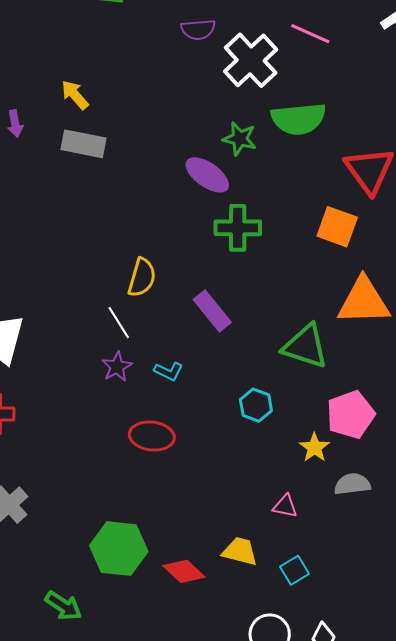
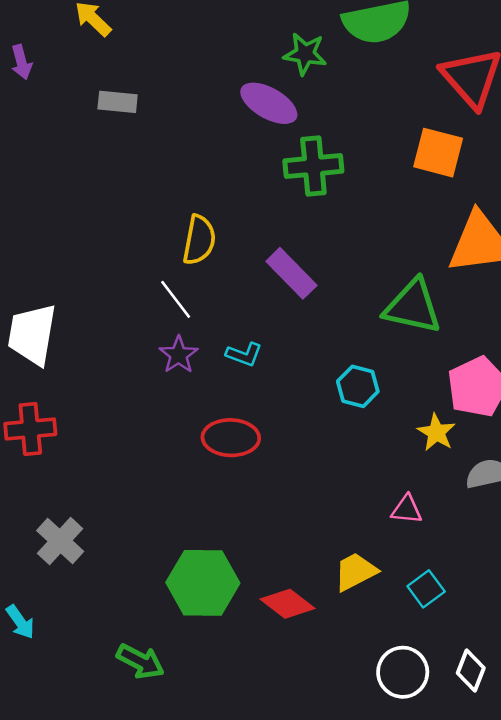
gray rectangle: (84, 144) -> (118, 102), moved, size x0.7
yellow trapezoid: (240, 551) -> (355, 572), turned -36

